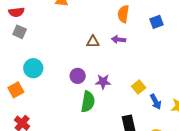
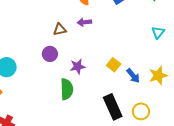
purple circle: (78, 76) -> (50, 54), moved

